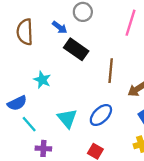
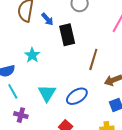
blue arrow: (60, 27) -> (47, 19), moved
black rectangle: (76, 49) -> (67, 35), turned 30

